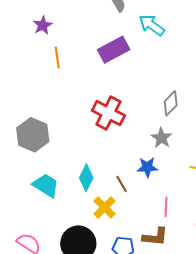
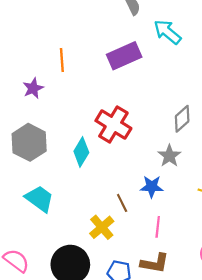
purple star: (43, 25) -> (33, 88), moved
cyan diamond: (86, 178) -> (81, 152), moved
pink line: (166, 207) -> (158, 227), moved

